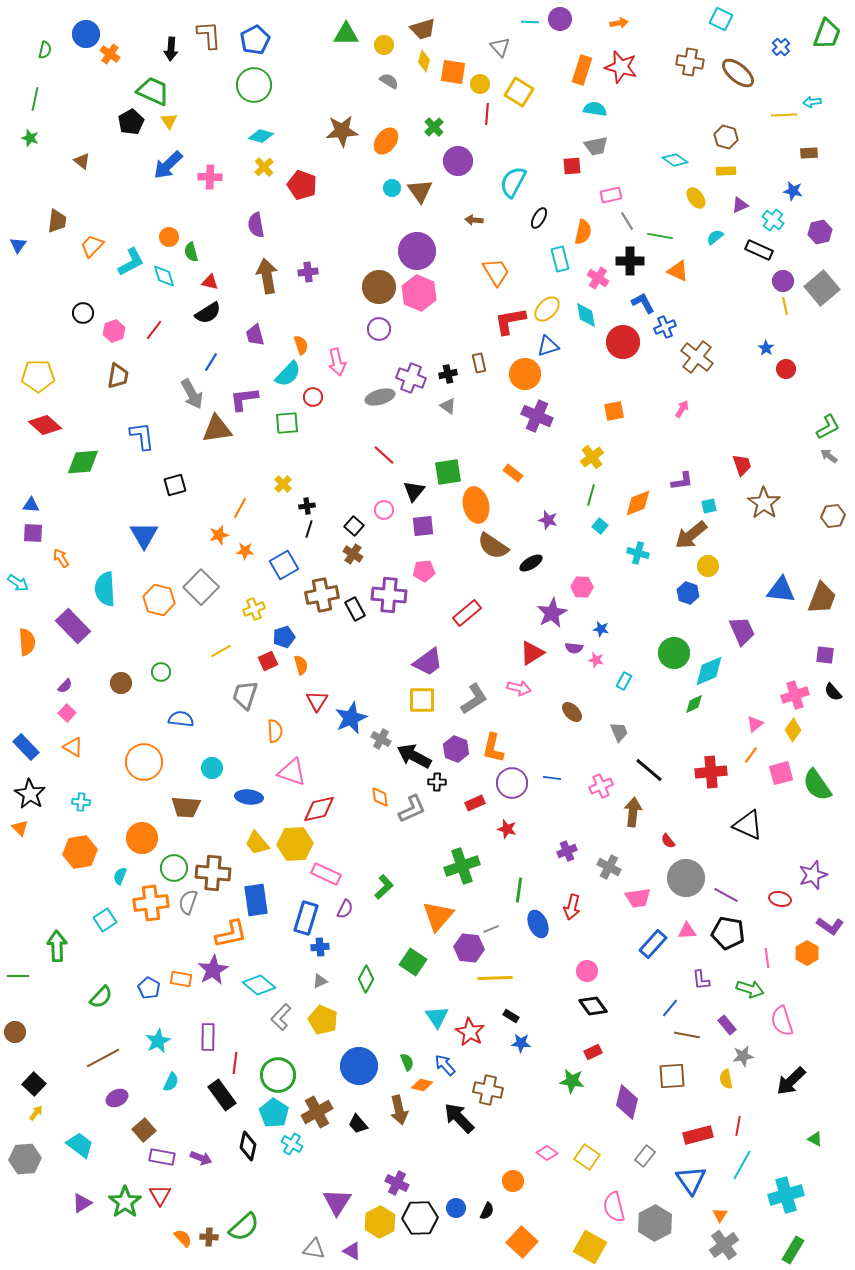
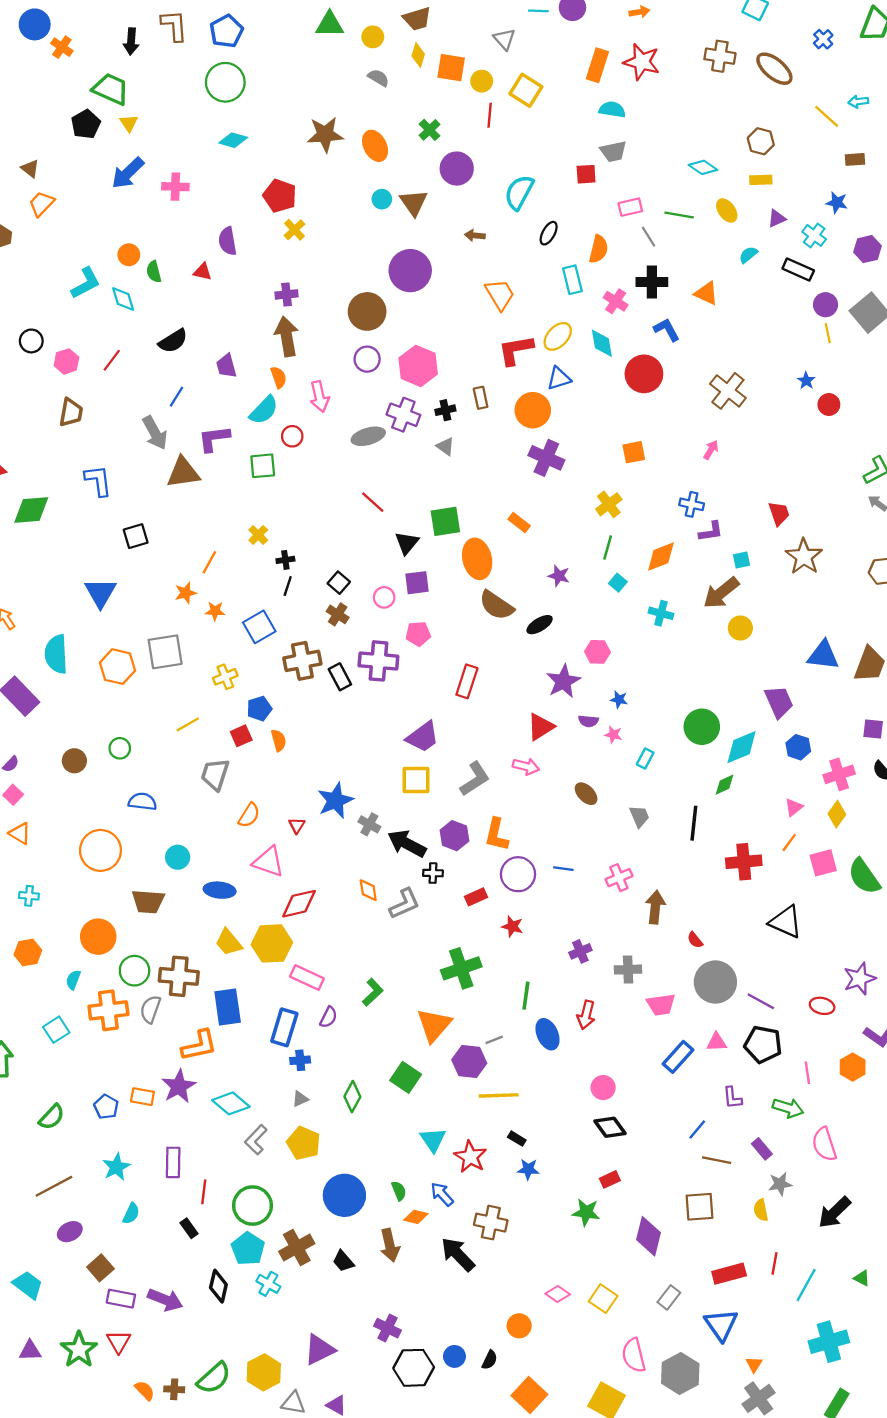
yellow line: (784, 115) -> (827, 116), turned 45
orange ellipse: (386, 141) -> (375, 146), turned -64
yellow cross: (264, 167) -> (294, 230), moved
green line: (660, 236) -> (679, 215), moved
orange trapezoid: (92, 246) -> (41, 204), moved
brown arrow: (267, 276) -> (287, 336), moved
red triangle: (210, 282) -> (203, 272), moved
pink hexagon: (419, 293) -> (418, 366), moved
blue cross: (665, 327) -> (692, 504), moved, turned 35
pink circle: (384, 510) -> (384, 597), moved
gray square: (201, 587) -> (165, 652), turned 36
blue hexagon: (688, 593) -> (798, 747), moved
red rectangle: (467, 613) -> (467, 681), turned -32
red triangle: (317, 701) -> (297, 825), moved, size x0.7
orange semicircle: (275, 731) -> (249, 815), turned 35
black line: (649, 770) -> (694, 823), moved, turned 56
orange hexagon: (80, 852) -> (28, 953), size x0.7
gray cross: (609, 867) -> (628, 970), turned -30
black rectangle: (222, 1095) -> (189, 1228), size x0.6
purple arrow: (201, 1158) -> (165, 1300), size x1.4
cyan line: (742, 1165) -> (806, 1285), moved
purple triangle: (337, 1202) -> (319, 1350), turned 32
purple triangle: (82, 1203) -> (30, 1351), turned 30
yellow hexagon: (380, 1222) -> (264, 1372), moved

